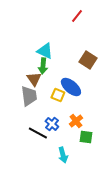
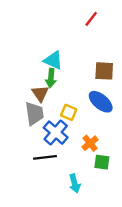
brown square: (88, 60) -> (104, 71), turned -30
blue ellipse: (71, 87) -> (101, 102), moved
blue cross: (52, 124) -> (56, 133), moved, size x1.5
black line: (38, 133) -> (45, 157), turned -36

